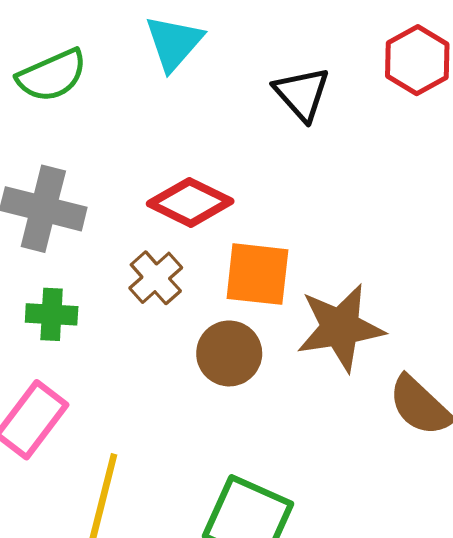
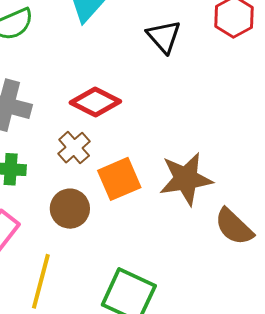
orange square: (257, 274) -> (119, 179), moved, turned -30
brown circle: (229, 353) -> (70, 209), moved

